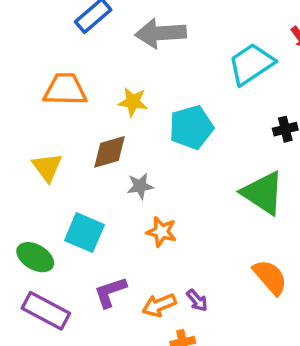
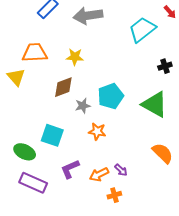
cyan pentagon: (191, 127) -> (111, 96), moved
yellow triangle: (47, 167) -> (16, 77), moved

